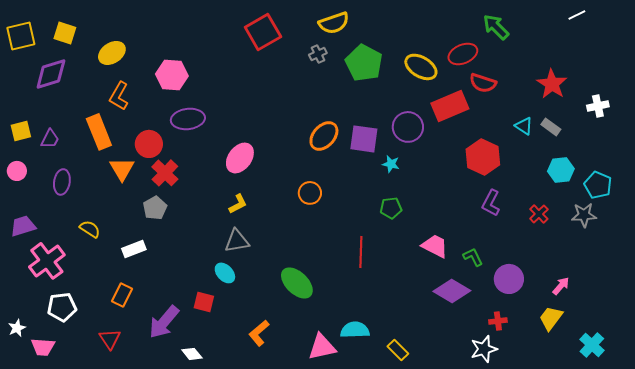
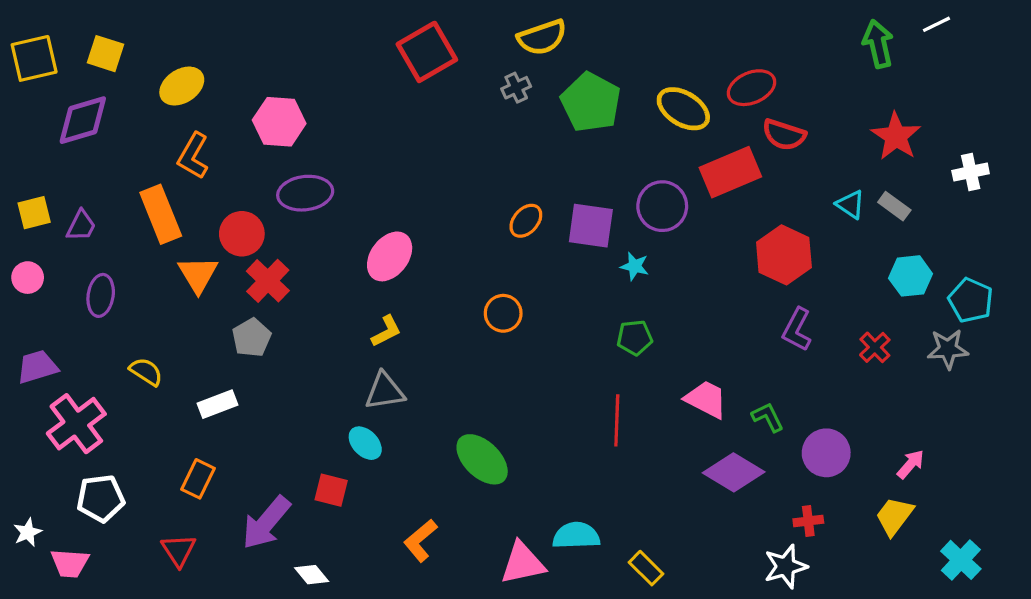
green arrow: (496, 27) -> (878, 44), moved, turned 32
orange ellipse: (324, 136) -> (526, 221), size x0.7
red line: (361, 252) -> (617, 420), moved

